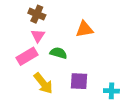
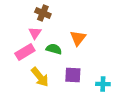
brown cross: (37, 14) -> (43, 13), moved
orange triangle: (84, 29) -> (78, 38), moved, turned -42

